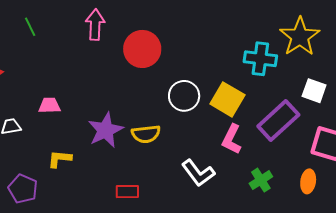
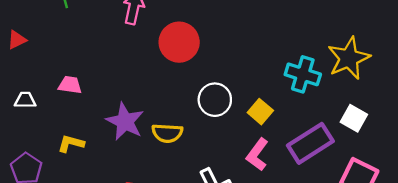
yellow square: (227, 99) -> (260, 112), size x0.7
purple star: (105, 130) -> (125, 122), turned -30

